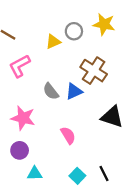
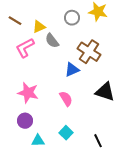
yellow triangle: (53, 42) -> (39, 27), moved
gray semicircle: (51, 91) -> (52, 41), moved
pink semicircle: (68, 135) -> (66, 99), moved
cyan square: (77, 176) -> (66, 133), moved

